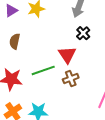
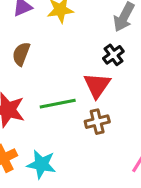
black cross: (83, 33) -> (113, 55), moved

